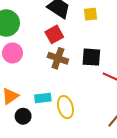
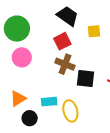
yellow square: (91, 14) -> (94, 31), moved
black square: (91, 57) -> (85, 79), moved

